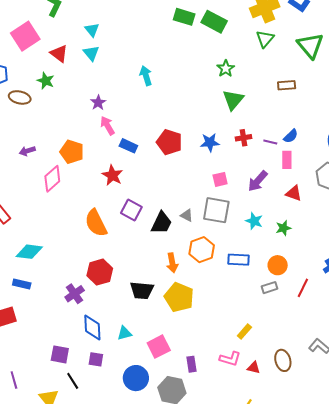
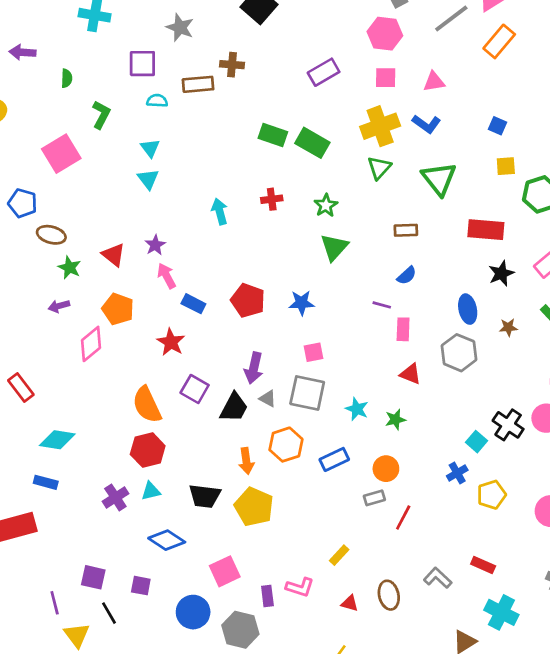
red triangle: (59, 54) -> (114, 255), moved
green star: (46, 81) -> (69, 268), moved
blue semicircle: (291, 136) -> (407, 276), moved
red cross: (243, 138) -> (272, 199), moved
purple arrow: (258, 181) -> (254, 368), moved, turned -30
blue rectangle: (238, 260) -> (334, 459), turned -30
red hexagon: (100, 272) -> (148, 450), moved
red line: (303, 288) -> (403, 518), moved
blue diamond: (92, 328) -> (167, 540), moved, turned -56
cyan triangle: (125, 333) -> (151, 491), moved
pink L-shape: (230, 359) -> (300, 587), moved
purple line: (14, 380) -> (55, 603), moved

